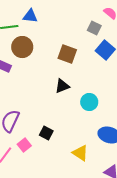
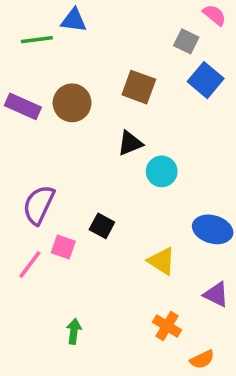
brown circle: (22, 47) -> (72, 103), moved
cyan circle: (89, 102) -> (162, 171), moved
pink square: (24, 145) -> (63, 247), turned -32

